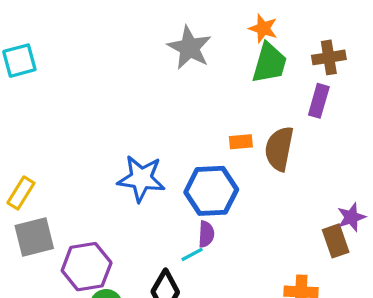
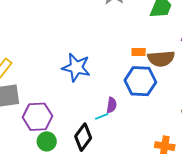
brown semicircle: (279, 149) -> (161, 59), turned -112
blue hexagon: (211, 191) -> (140, 81), moved

